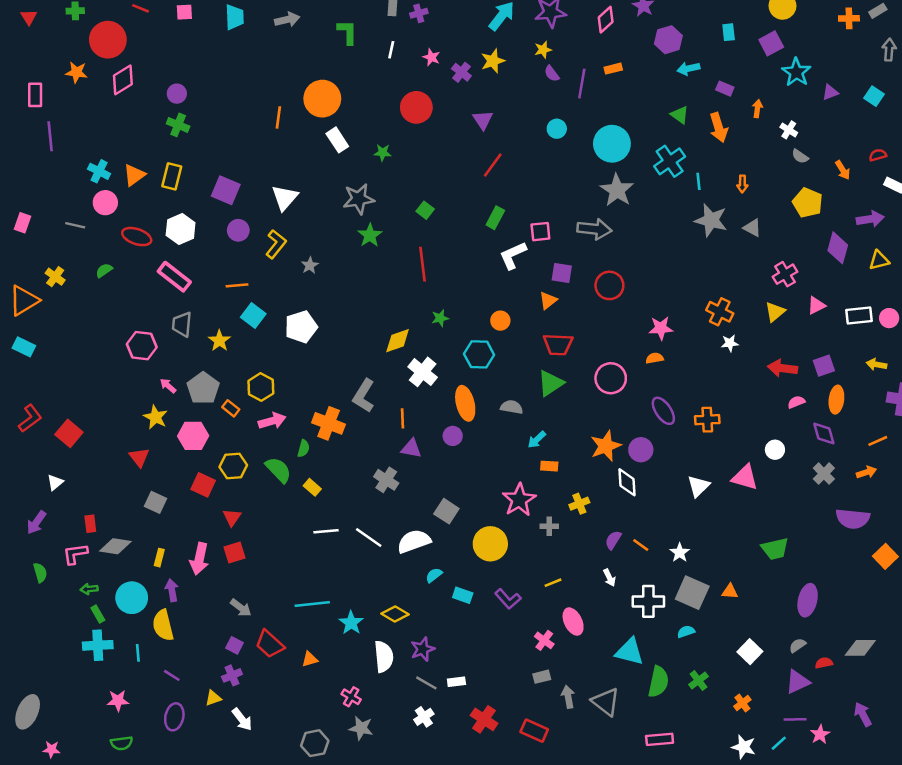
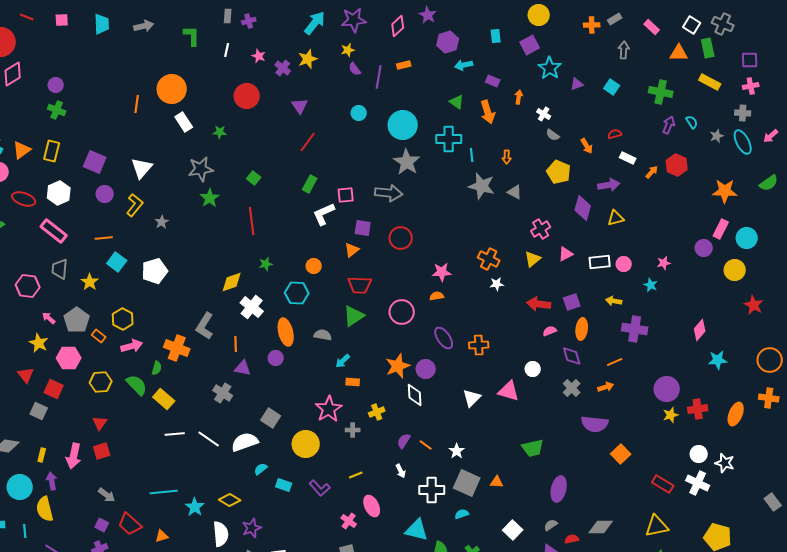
cyan cross: (670, 161) -> (449, 139), turned 35
red square: (203, 485) -> (54, 389), moved
yellow rectangle: (312, 487) -> (164, 399), size x1.5

